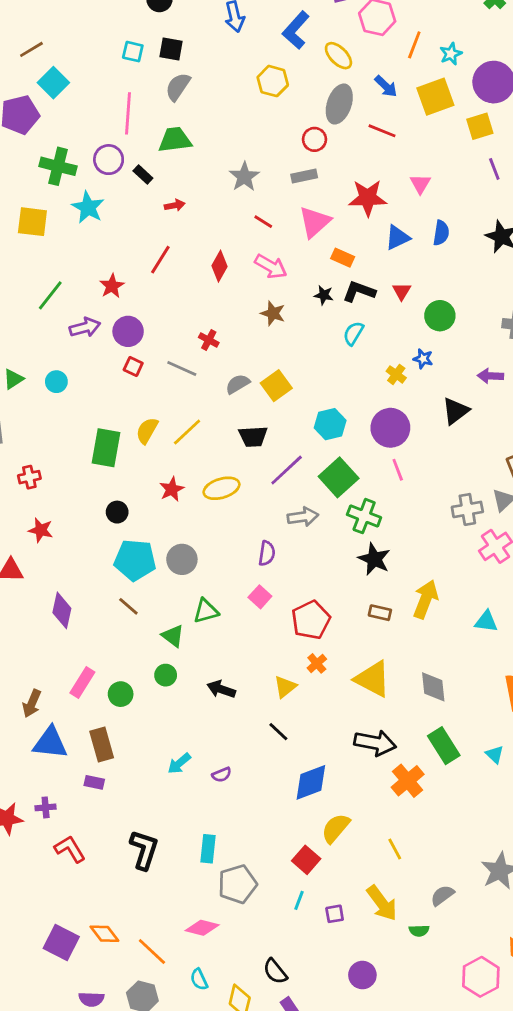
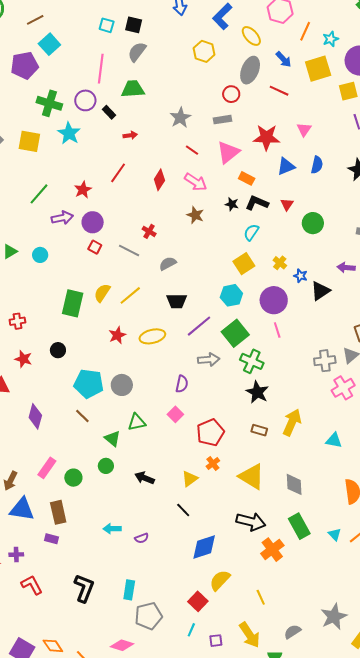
blue star: (423, 359) -> (301, 276), moved
yellow square: (276, 386) -> (244, 264), moved
black circle: (117, 512) -> (58, 350), moved
cyan arrow: (179, 763) -> (112, 529), turned 36

